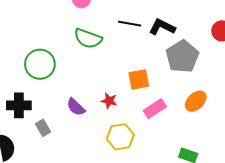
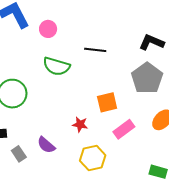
black L-shape: (162, 27) -> (152, 42), moved
purple semicircle: (76, 107) -> (46, 145), moved

